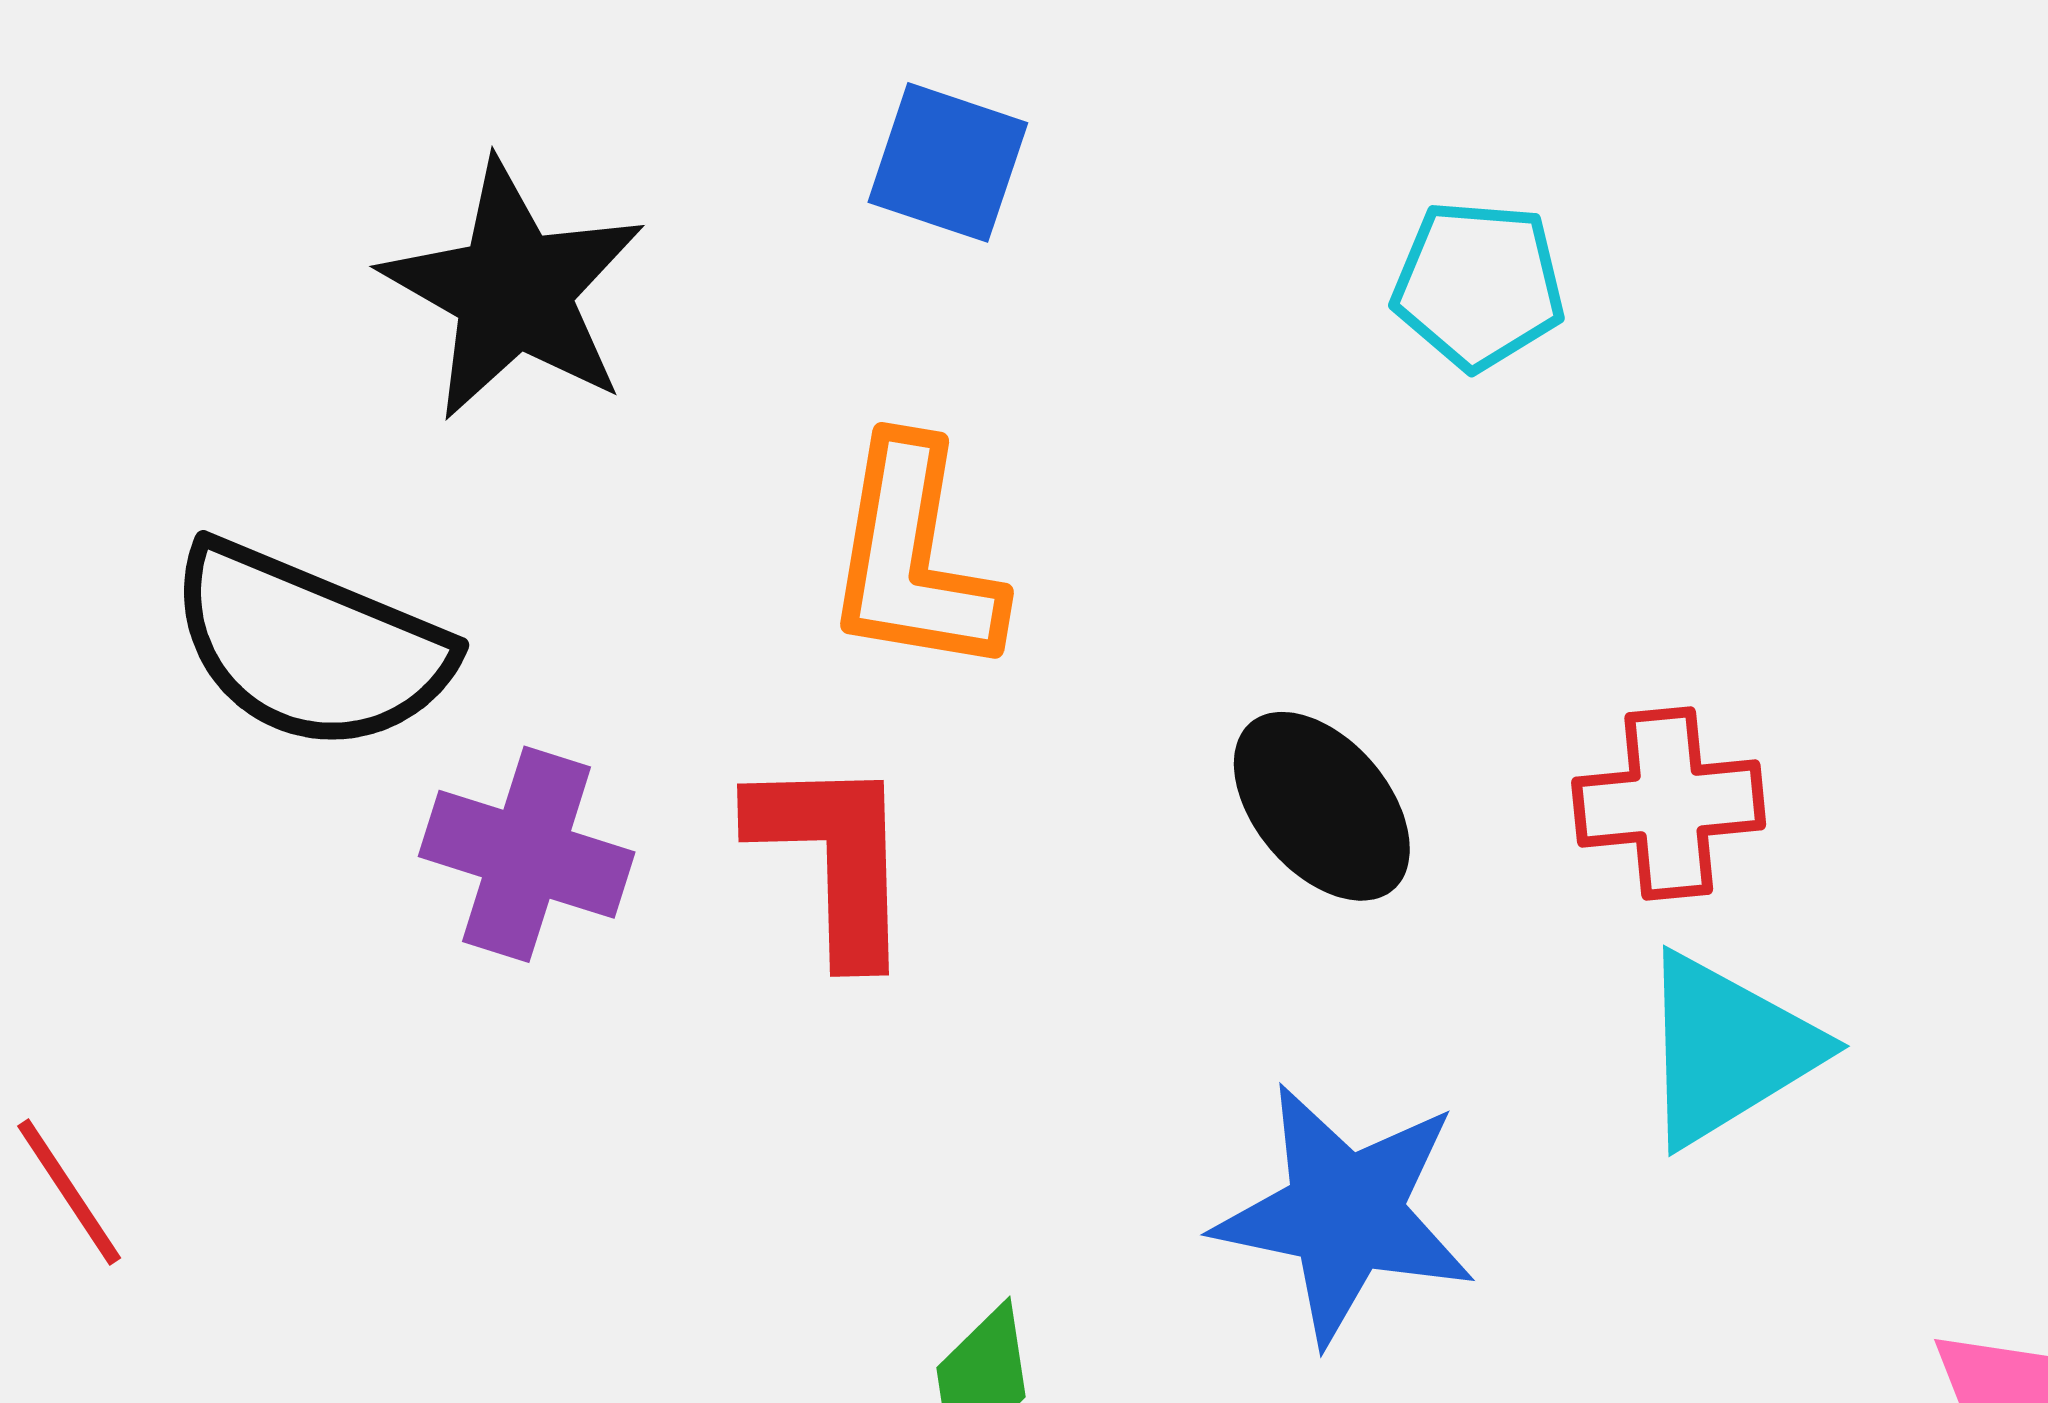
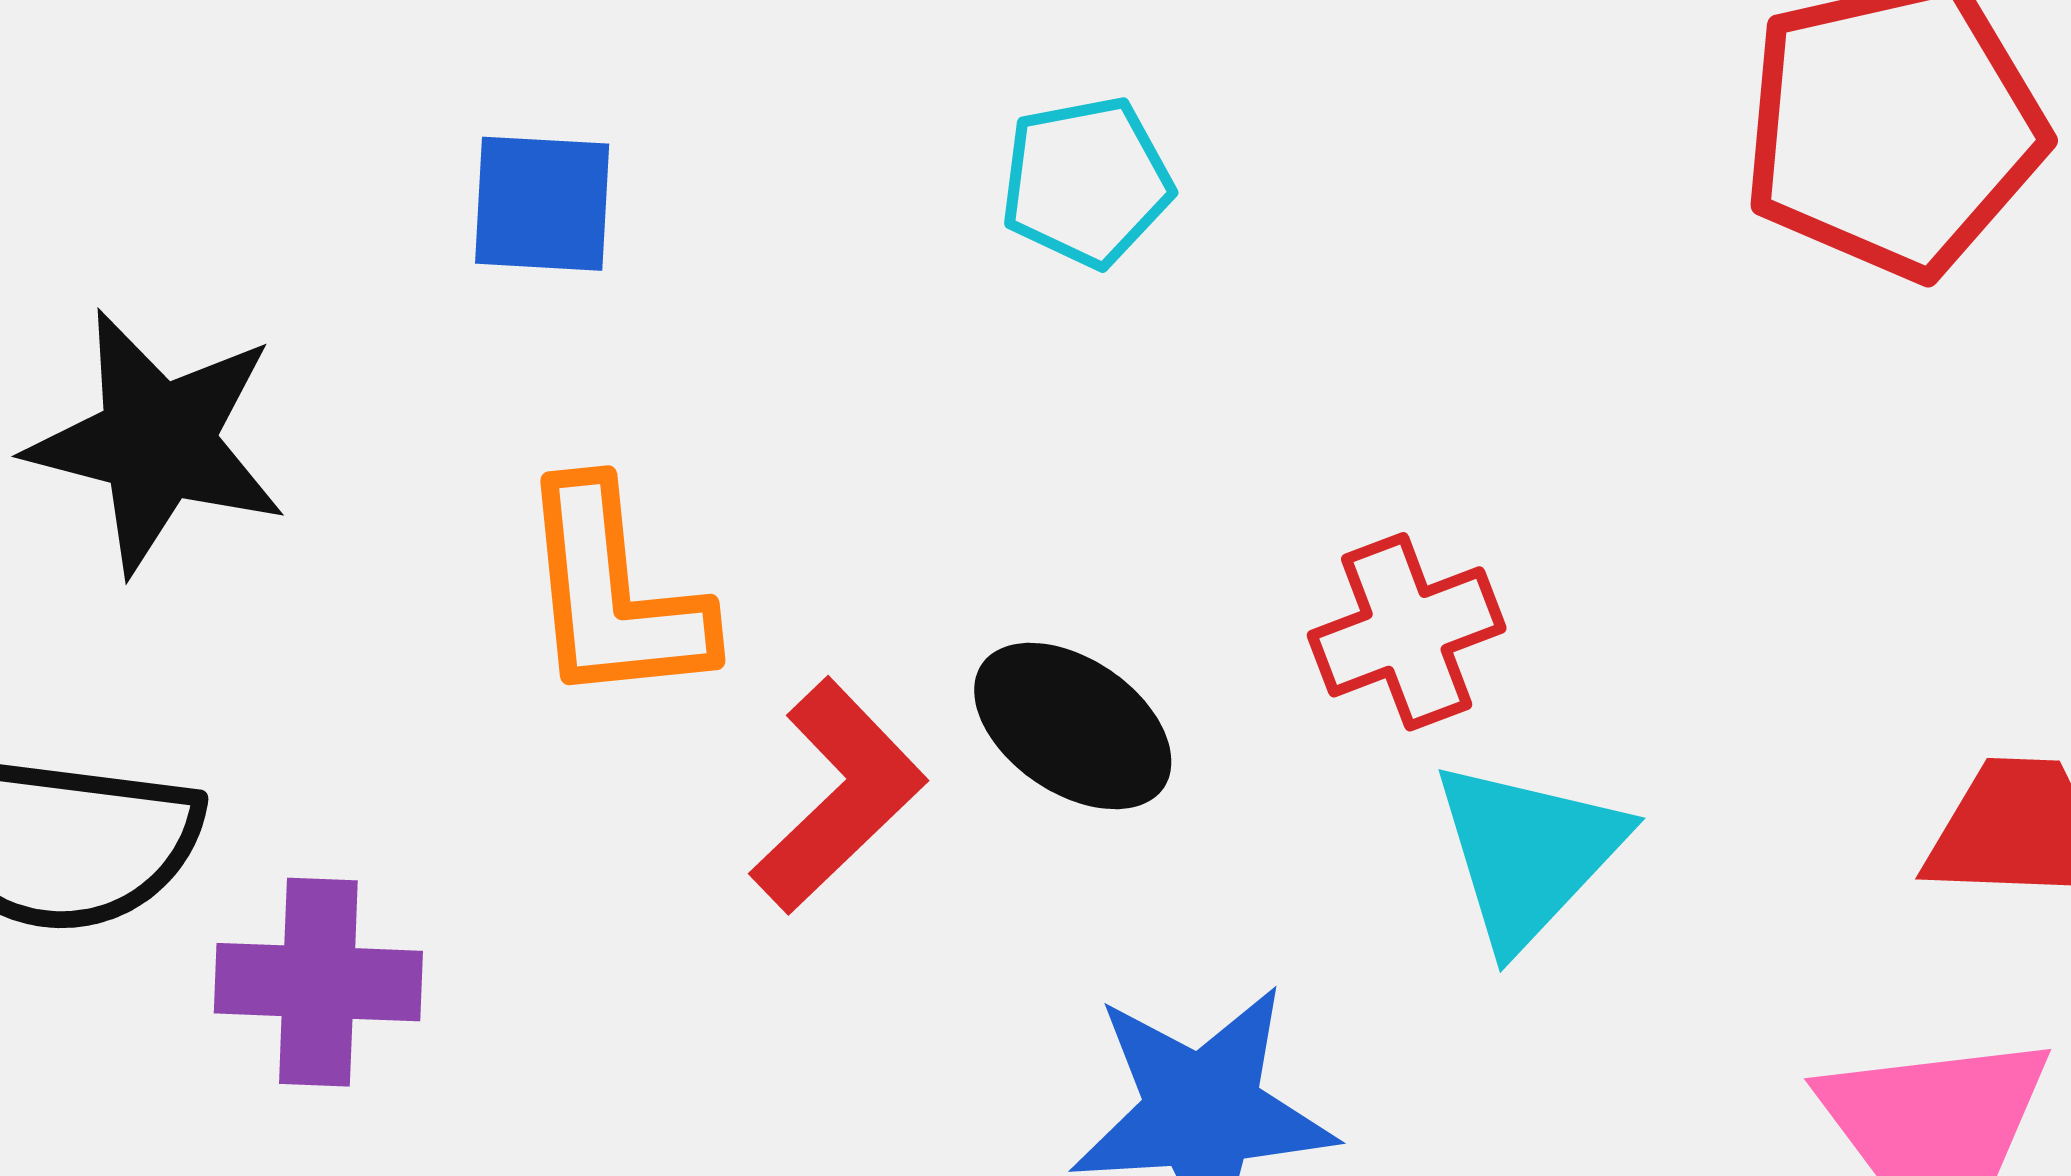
red L-shape: (834, 858) -> (838, 796), moved, turned 63

